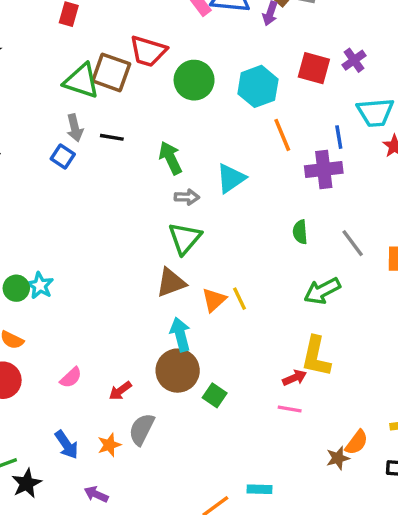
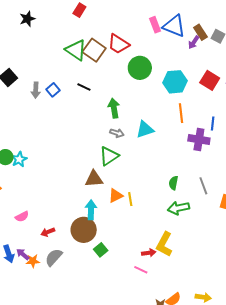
gray arrow: (75, 128) -> (36, 90), moved
green semicircle: (300, 232) -> (173, 183), moved
purple arrow: (96, 494) -> (23, 254), moved

